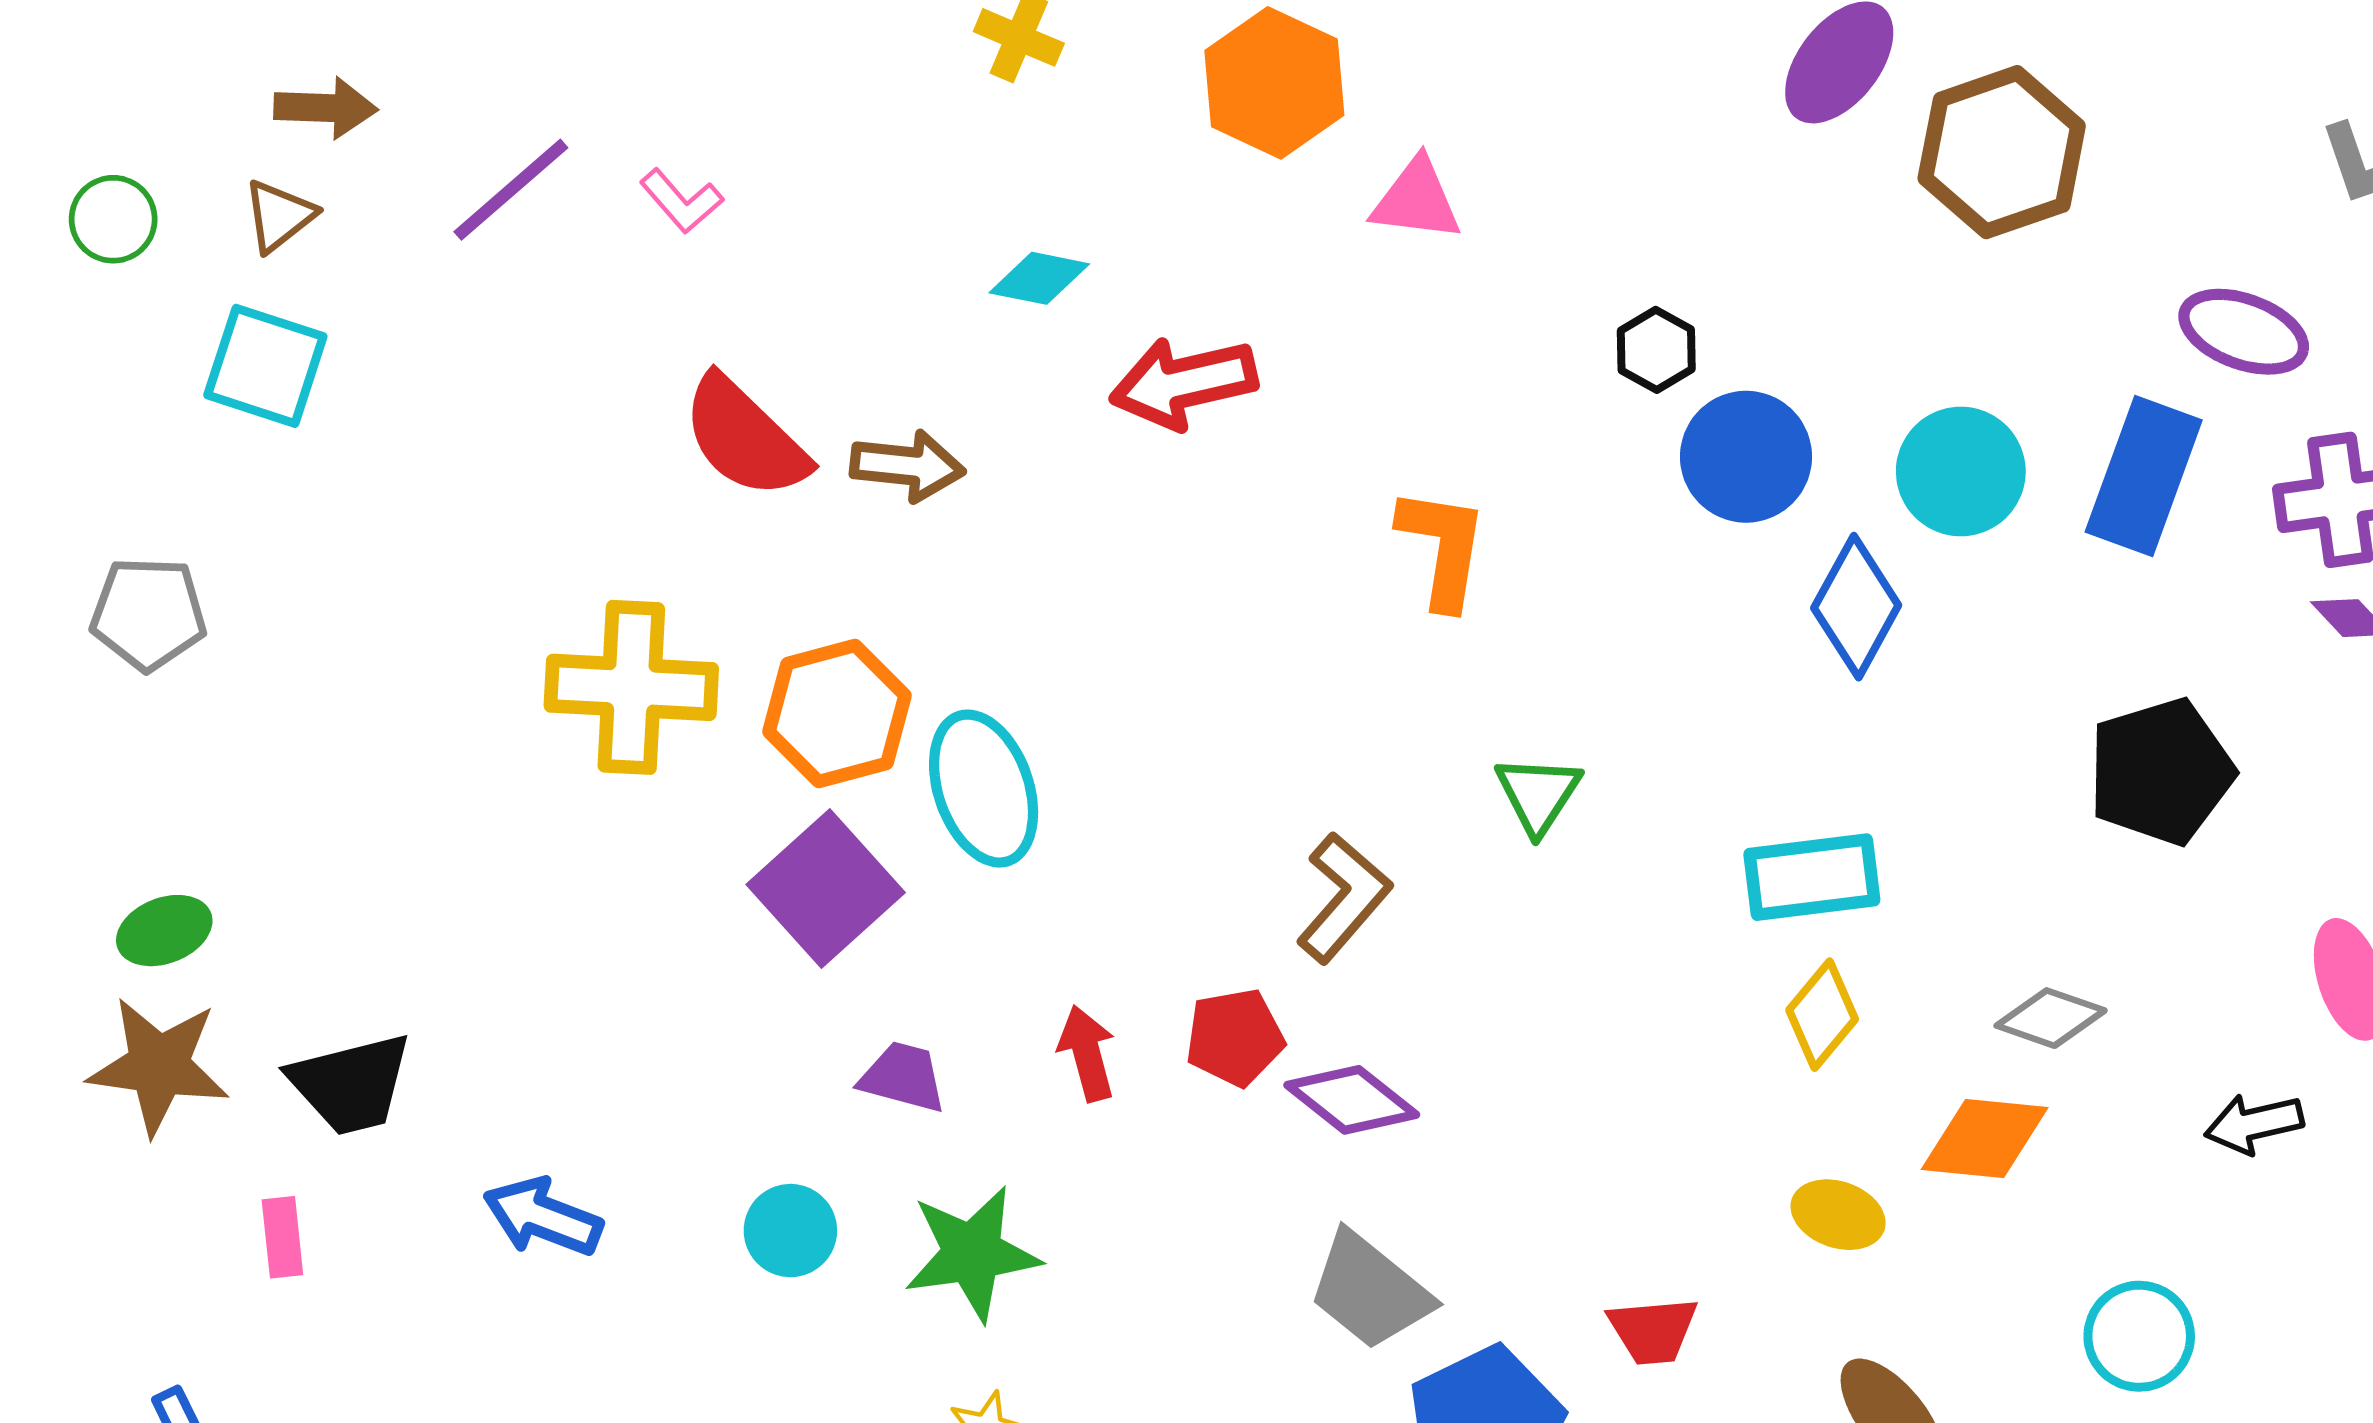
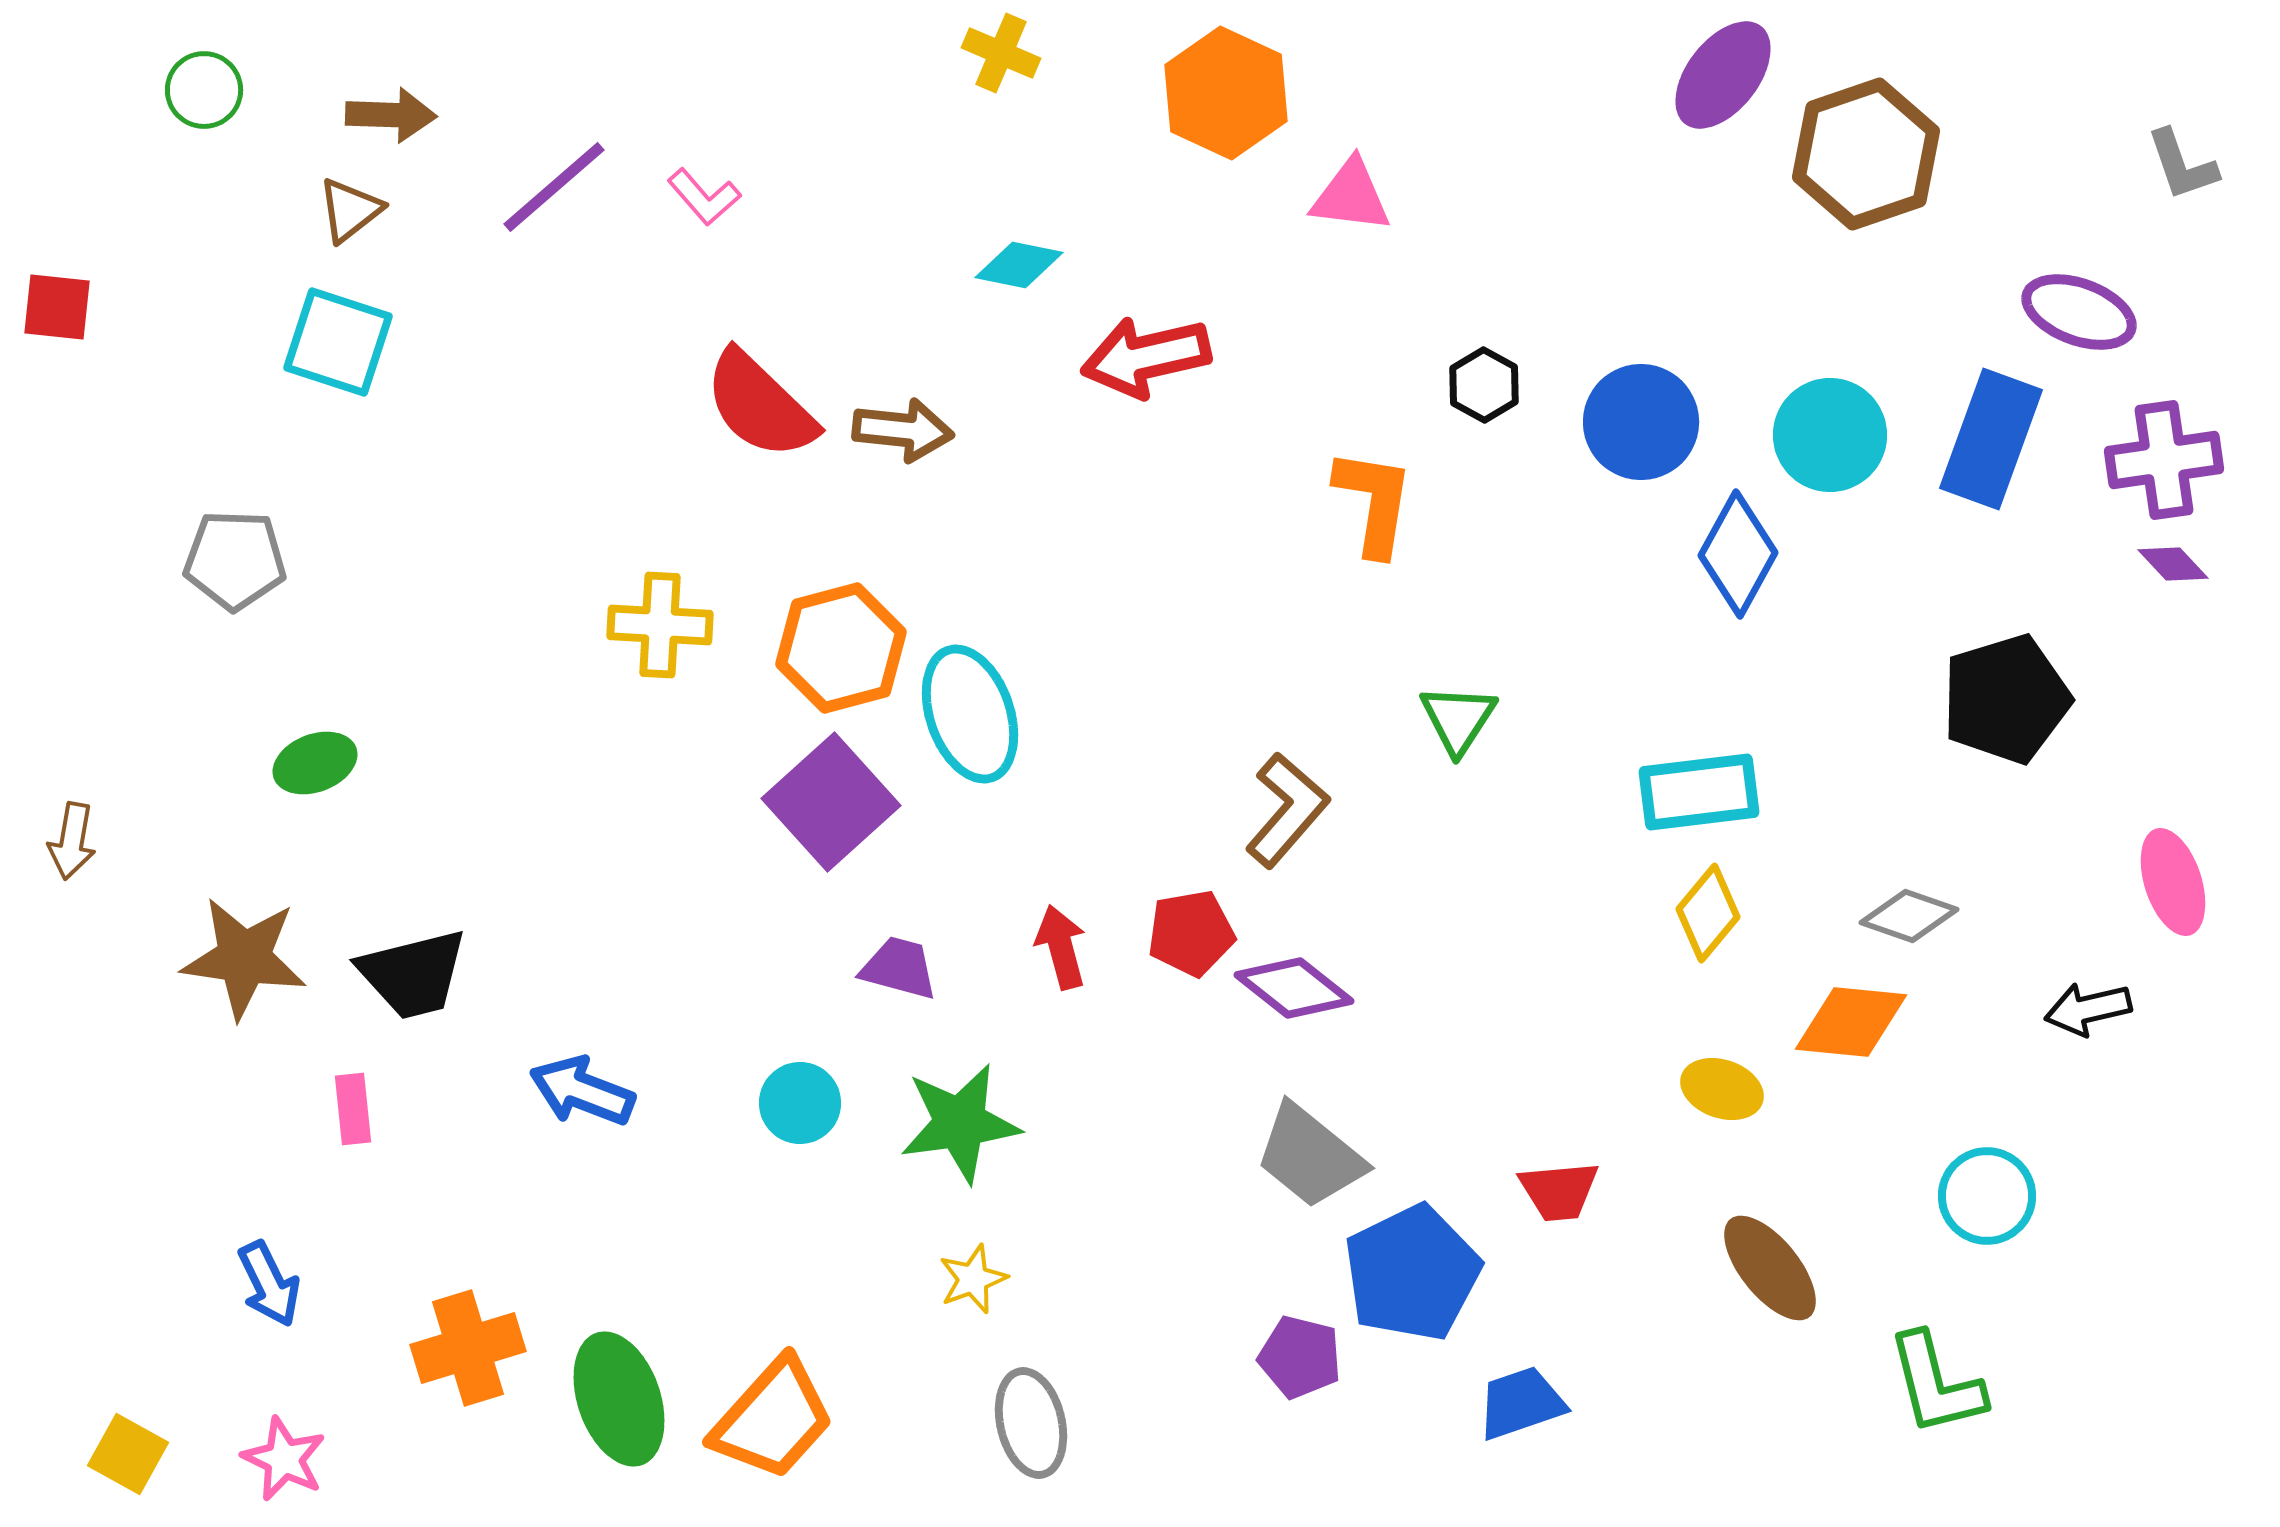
green circle: (113, 219) -> (204, 90), moved
black hexagon: (1656, 350) -> (1484, 385), moved
yellow cross: (631, 687) -> (660, 625), size x0.7
green ellipse: (164, 931) -> (315, 763), moved

